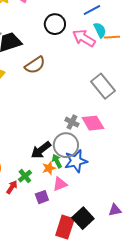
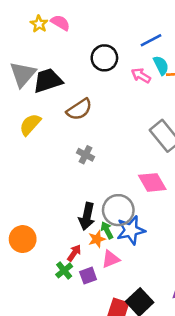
pink arrow: (84, 38) -> (141, 75), size x0.7
gray cross: (72, 122) -> (86, 155), moved
black arrow: (41, 150) -> (87, 216), turned -40
green cross: (25, 176) -> (64, 270), moved
red arrow: (12, 187) -> (74, 253), moved

